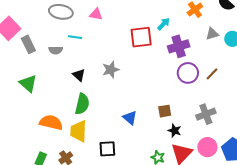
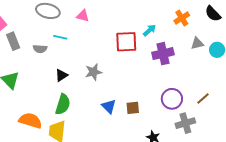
purple circle: (188, 73) -> (172, 99), moved
brown line: (212, 74) -> (203, 98), moved
black triangle: (79, 75) -> (61, 75), turned 40
brown square: (165, 111) -> (133, 108), moved
blue triangle: (130, 118) -> (109, 106), moved

